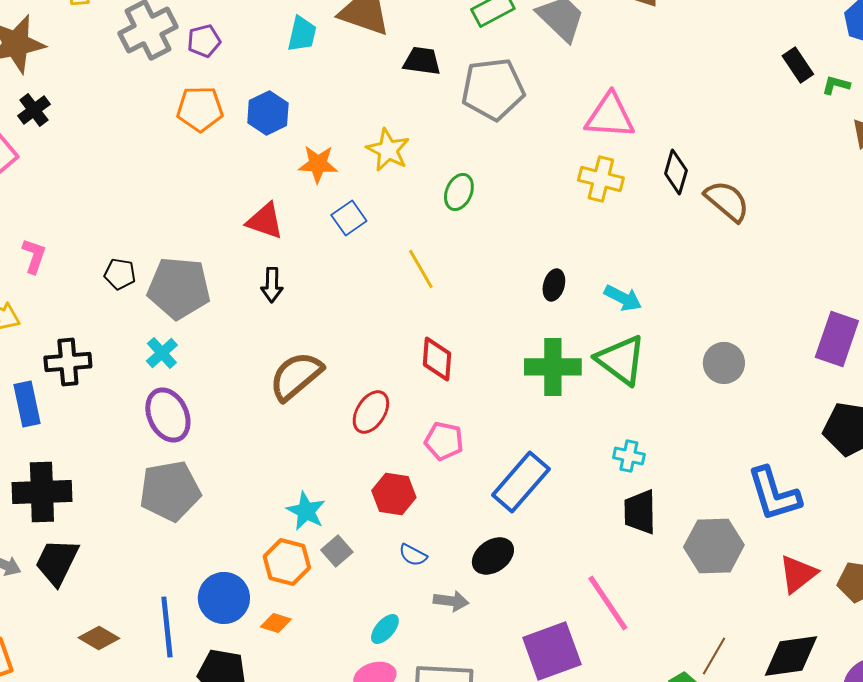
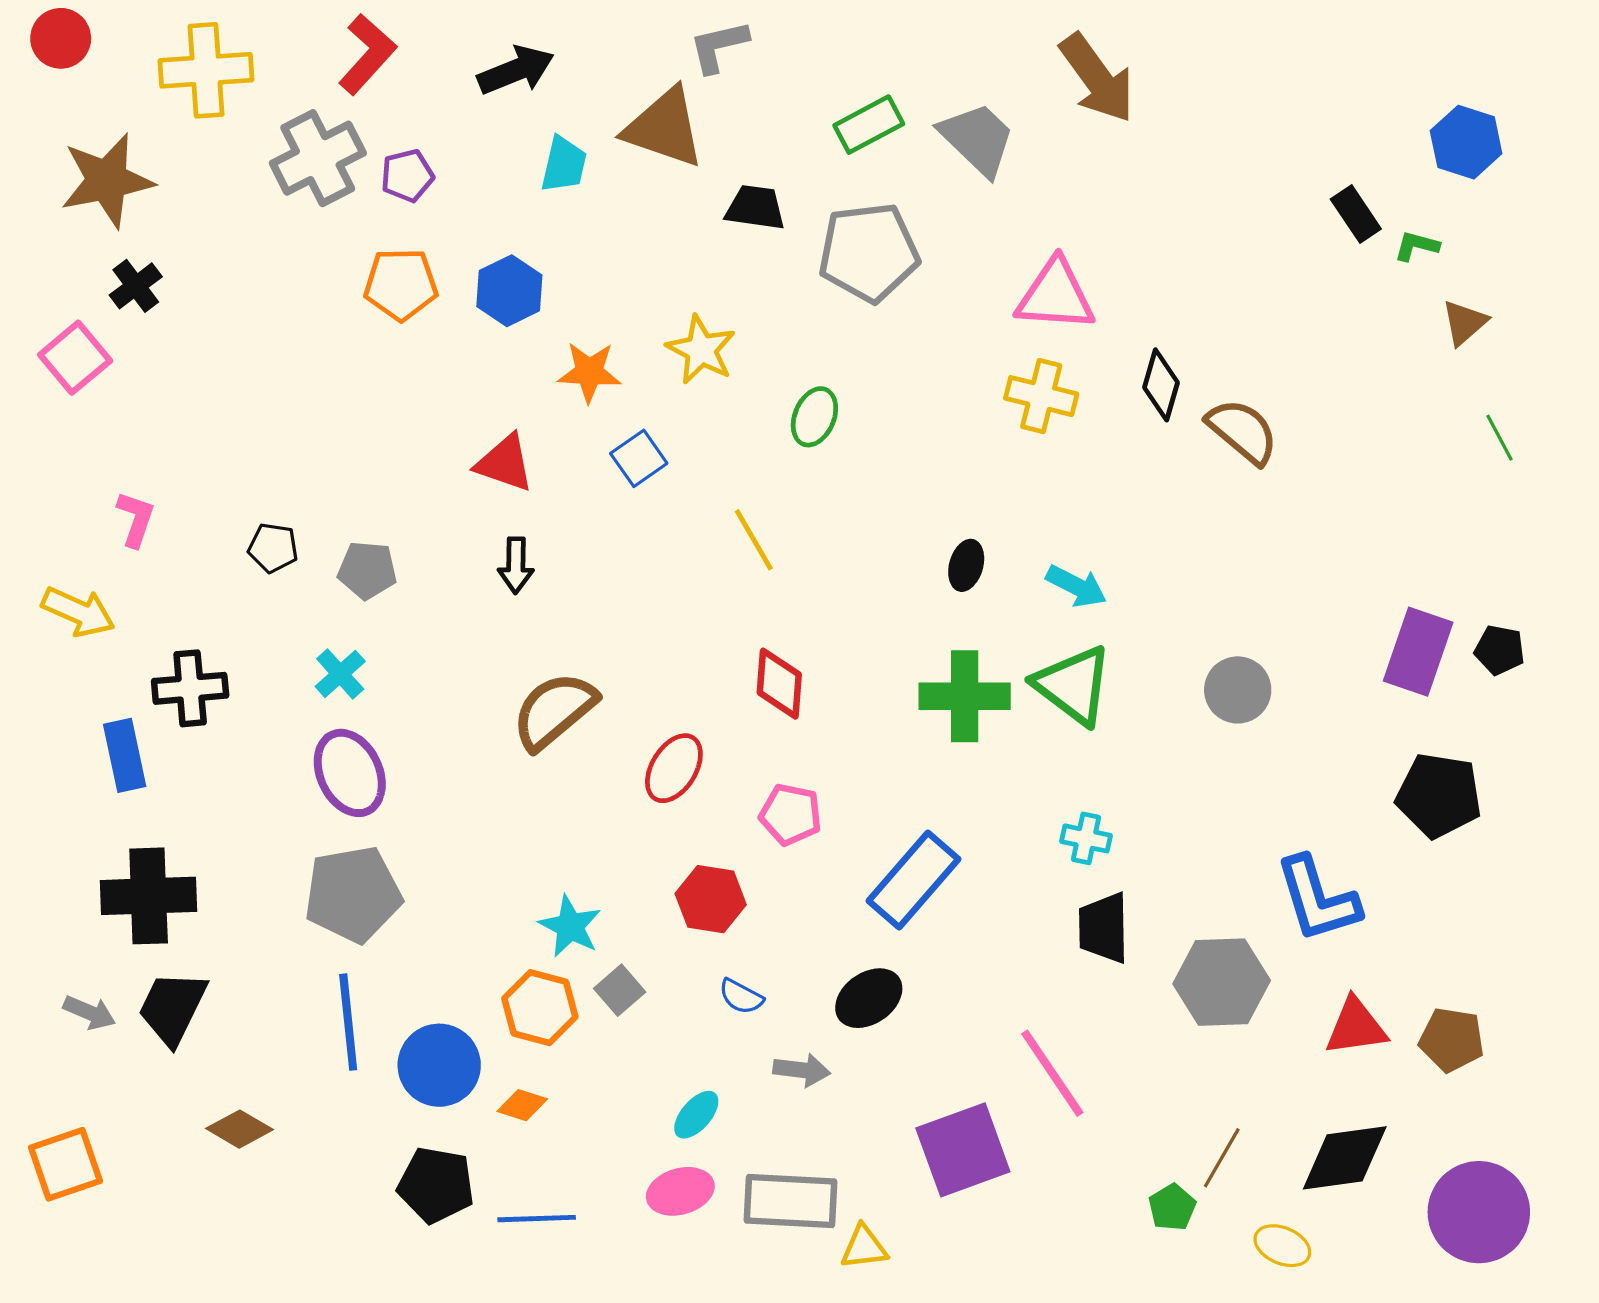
gray pentagon: (179, 288) -> (367, 570), size x0.6
red triangle: (798, 574) -> (1356, 1027), turned 30
blue line: (167, 627) -> (348, 1022), moved

